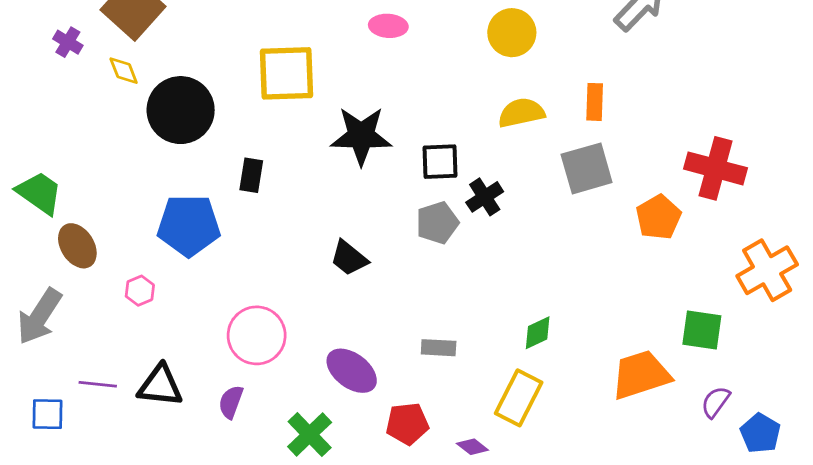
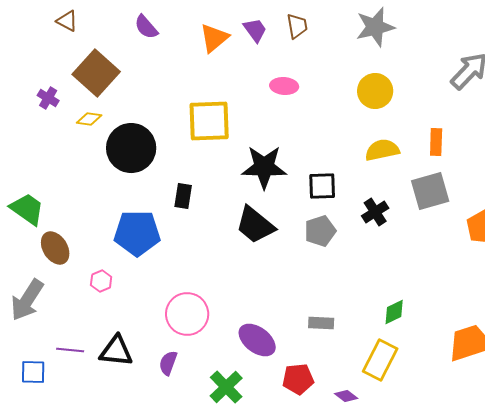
yellow diamond: (124, 71) -> (89, 119), turned -60
black cross: (485, 197) -> (375, 212), moved
black trapezoid: (349, 258) -> (255, 225), moved, size x1.4

